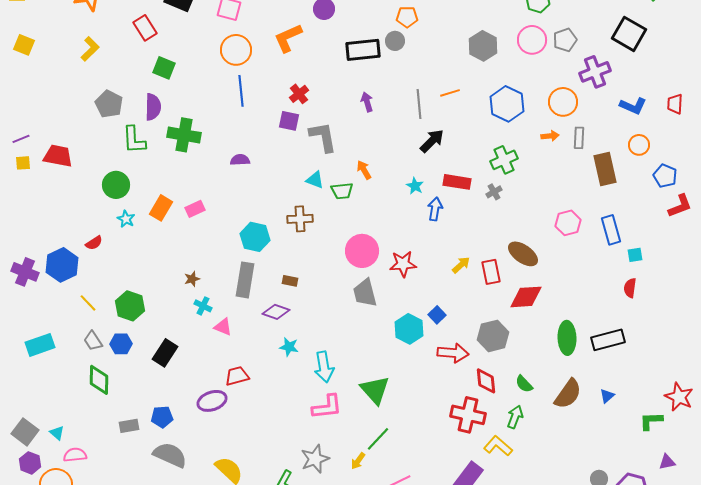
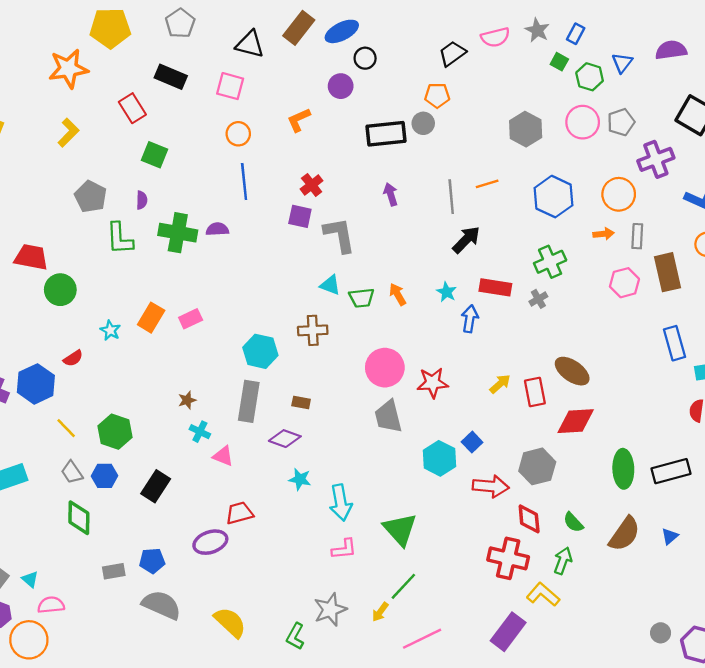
orange L-shape: (288, 38) -> (299, 120), size x0.7
orange circle: (236, 50) -> (238, 134), size x0.7
purple semicircle: (153, 107) -> (142, 200), size x0.6
purple semicircle: (240, 160) -> (217, 229), moved
orange arrow: (364, 170) -> (398, 294), moved
green circle: (116, 185) -> (60, 290), moved
pink hexagon: (568, 223) -> (624, 283), moved
pink L-shape: (327, 407) -> (344, 549), size x0.7

